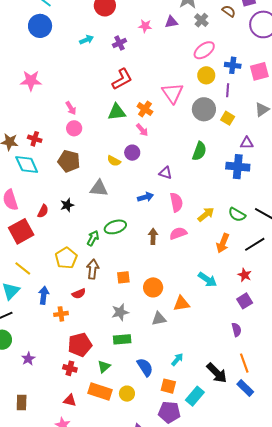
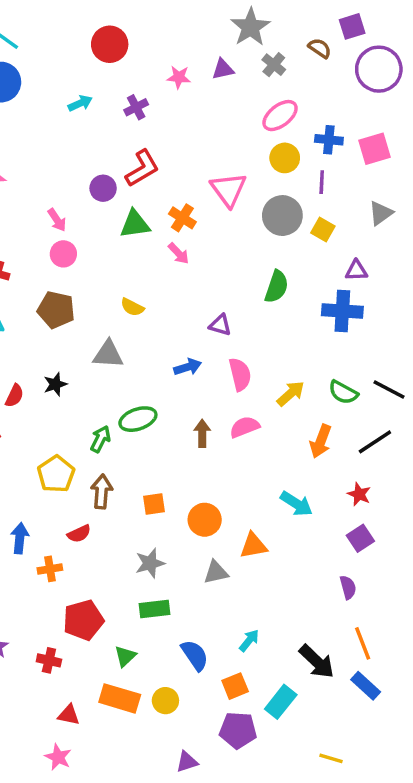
purple circle: (132, 153) -> (103, 188), moved
red cross: (70, 368) -> (49, 660), moved
orange square: (168, 386) -> (235, 686), turned -35

